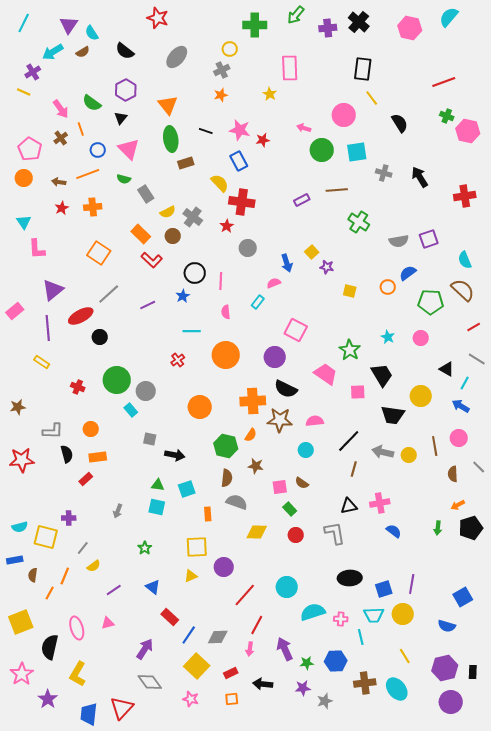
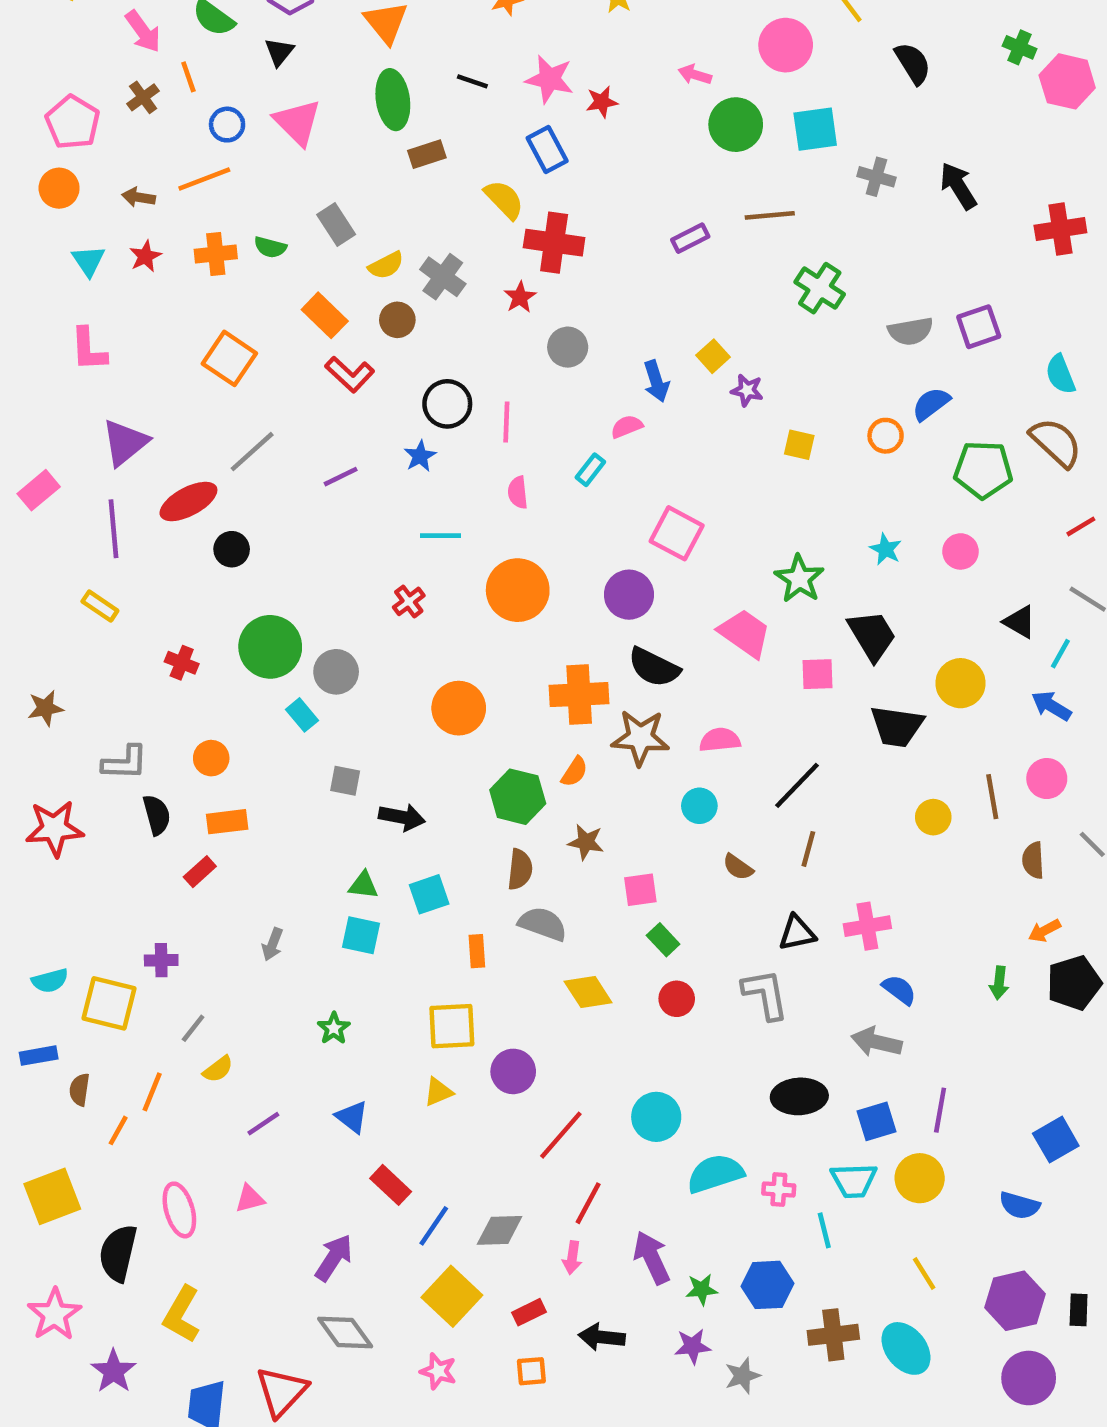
green semicircle: (124, 179) -> (270, 247), moved
cyan triangle: (24, 222) -> (89, 261), moved
gray arrow: (383, 452) -> (876, 1042), moved
brown semicircle: (302, 483) -> (738, 867), moved
yellow diamond: (257, 532) -> (588, 992), turned 55

